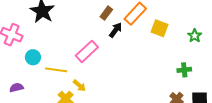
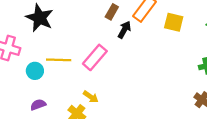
yellow line: (56, 70) -> (59, 60), moved
purple semicircle: (16, 88) -> (38, 105), moved

